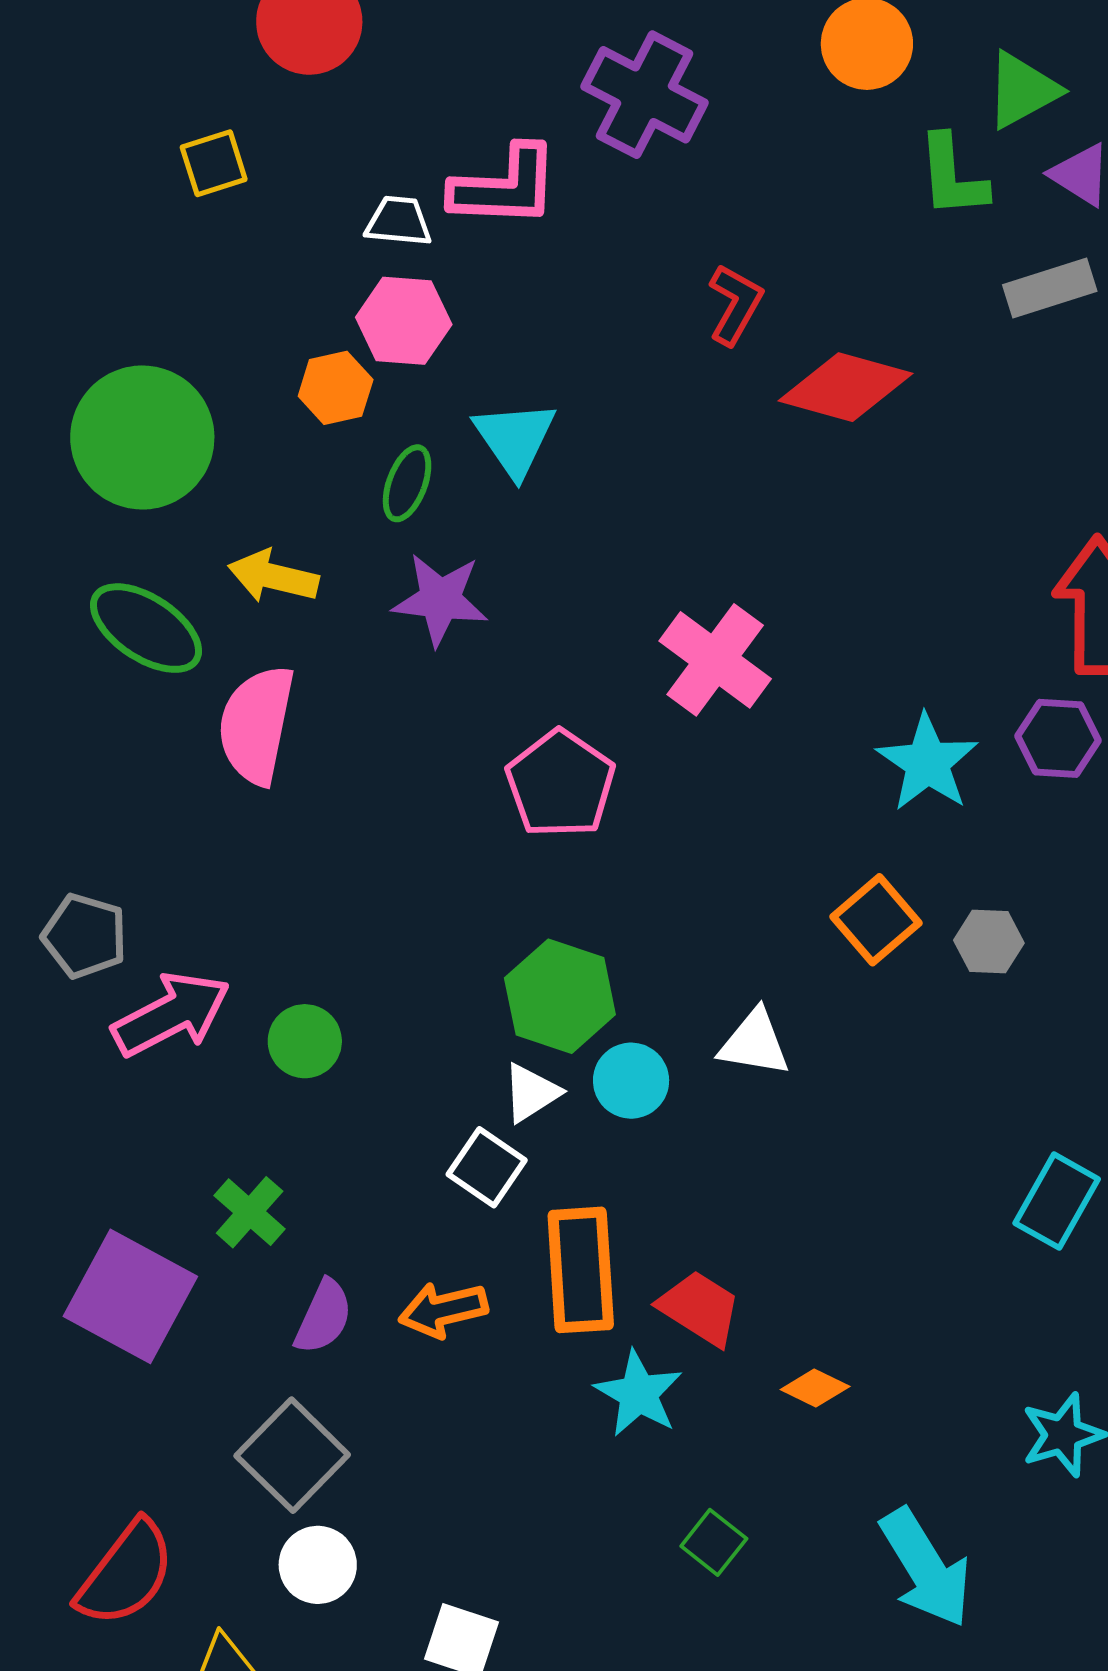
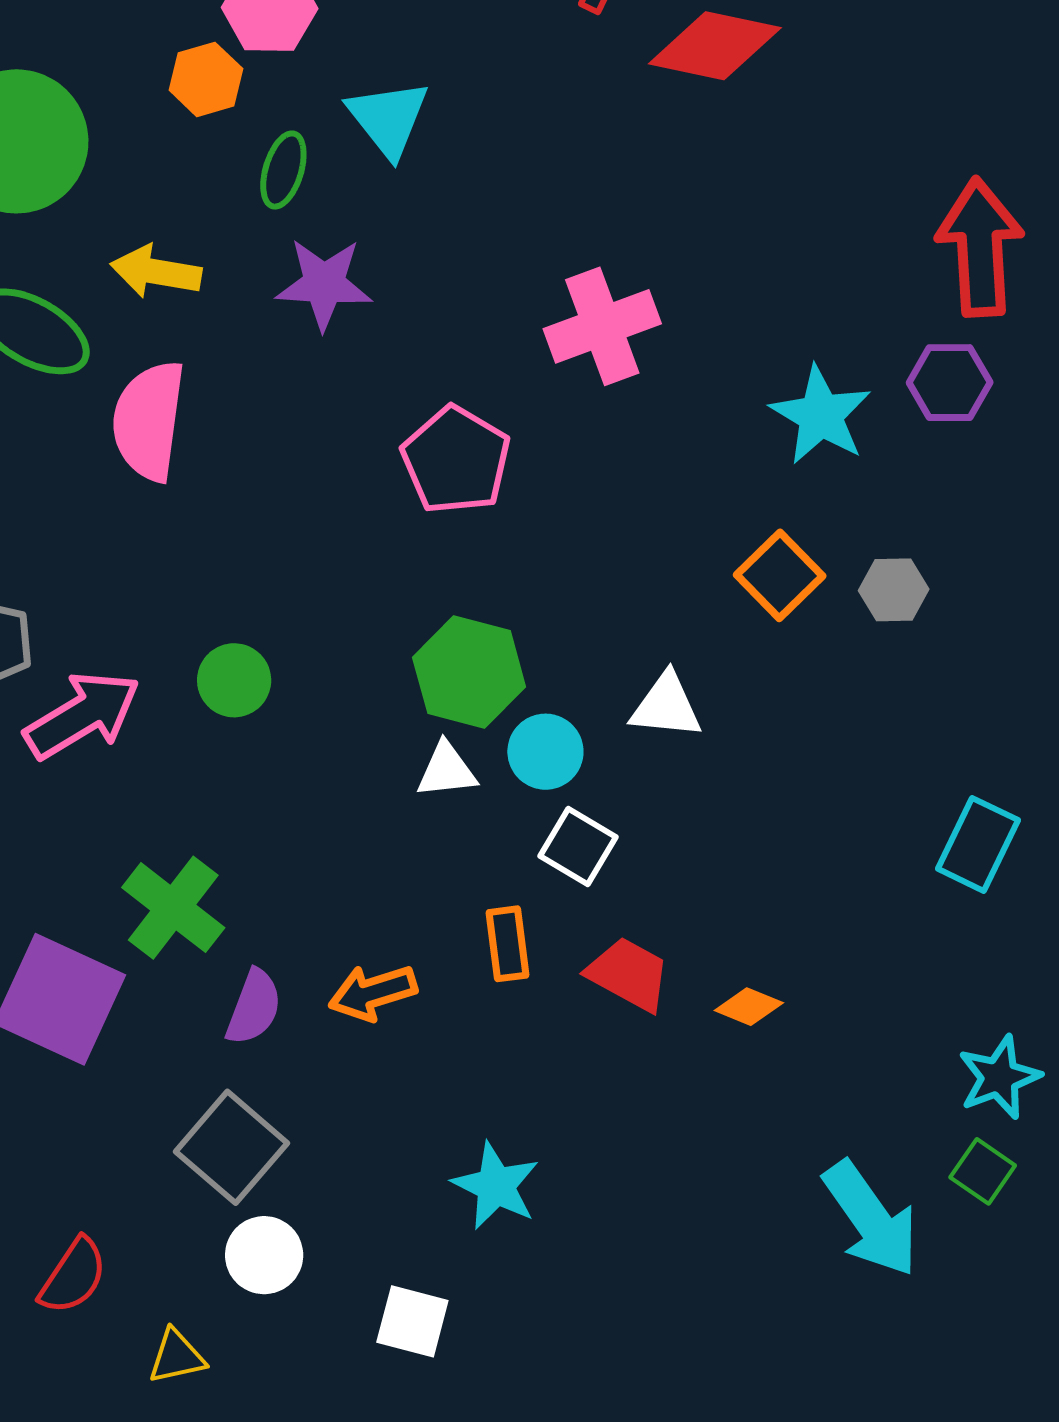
pink cross: (715, 660) -> (602, 326), turned 37
green circle: (305, 1041) -> (234, 680), moved
white triangle: (531, 1093) -> (447, 770), turned 30
white square: (487, 1167) -> (578, 846), moved
green cross: (250, 1212) -> (173, 908), size x1.4
orange rectangle: (581, 1270) -> (507, 944), size x0.6
orange diamond: (815, 1388) -> (749, 1007), moved
cyan star: (638, 1394) -> (496, 1186), moved
green square: (714, 1542) -> (983, 1171), moved
red semicircle: (126, 1574) -> (73, 1276), size x0.7

